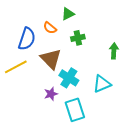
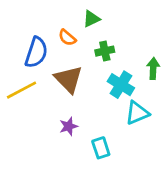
cyan cross: (69, 78) -> (121, 85), moved
cyan rectangle: (75, 110) -> (101, 148), size x0.7

